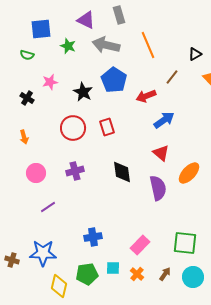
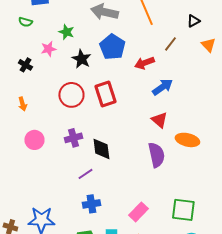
green star: (68, 46) -> (66, 32), moved
red rectangle: (107, 127) -> (105, 94), size x1.4
black diamond: (122, 172) -> (101, 149), moved
orange ellipse: (189, 173) -> (187, 140), turned 60
purple line: (48, 207) -> (85, 174), moved

